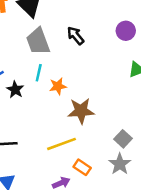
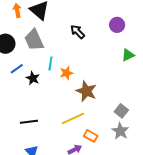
gray trapezoid: (38, 41) -> (34, 40), moved
brown star: (81, 111) -> (86, 91), turned 30

